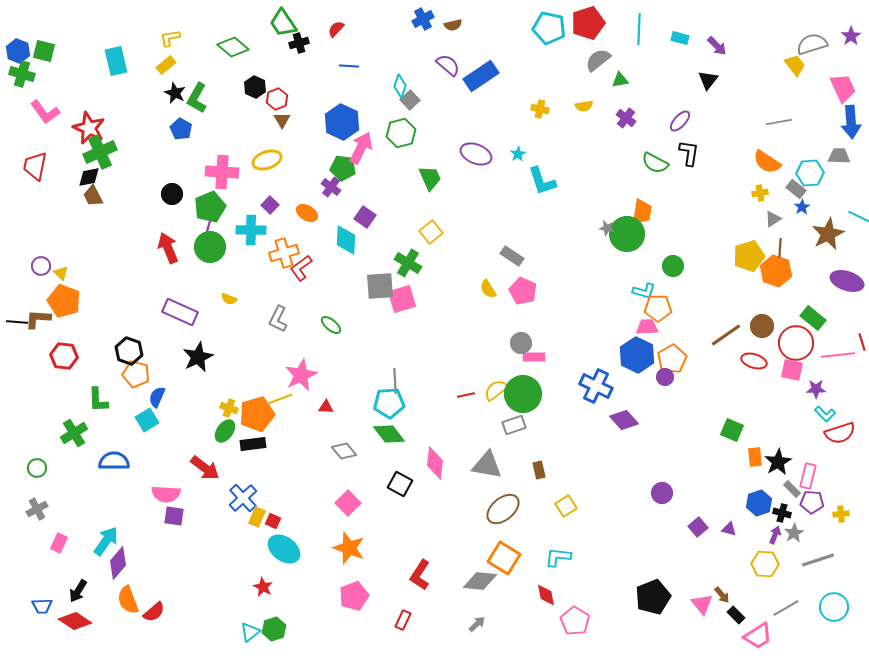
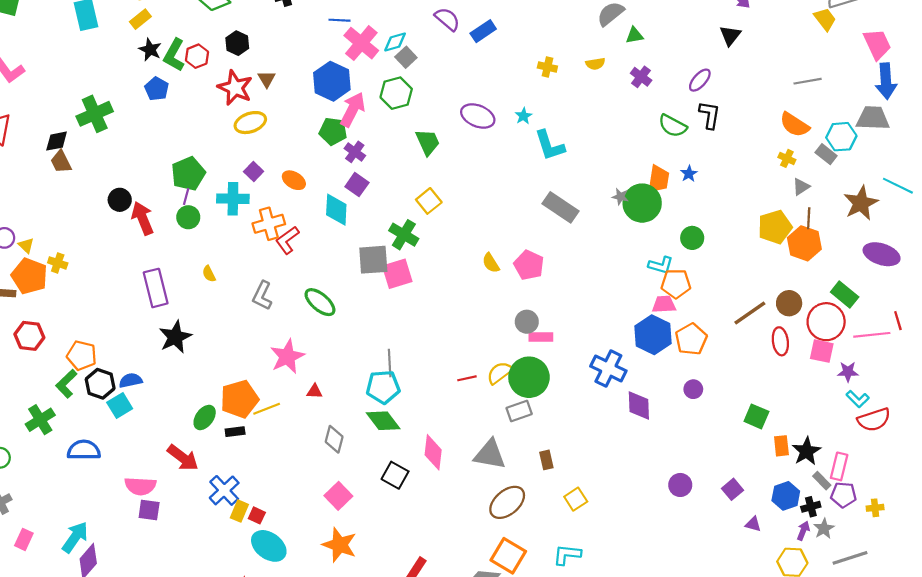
blue rectangle: (481, 76) -> (483, 31), size x0.7
cyan diamond: (400, 86) -> (395, 42), turned 55
red hexagon: (277, 99) -> (197, 56), moved
red star: (89, 128) -> (235, 88), moved
green cross: (100, 152) -> (95, 114), moved
gray trapezoid: (839, 156) -> (873, 118), size x1.4
pink cross: (222, 172) -> (361, 43), moved, turned 36
purple cross: (331, 187) -> (355, 152), moved
yellow cross: (760, 193) -> (787, 158), turned 35
black circle: (172, 194) -> (120, 200), moved
blue star: (802, 207) -> (689, 174), moved
green circle: (210, 247) -> (188, 217), size x0.7
gray rectangle: (512, 256) -> (561, 207), moved, size x1.4
yellow semicircle: (229, 299) -> (209, 274), turned 42
purple rectangle: (180, 312) -> (156, 288), turned 52
green ellipse: (331, 325) -> (320, 302), size x1.4
black hexagon: (129, 351) -> (100, 384), moved
red ellipse: (754, 361) -> (780, 341), turned 65
orange pentagon: (136, 374) -> (82, 355), moved
purple circle: (665, 377) -> (693, 389), moved
blue semicircle: (157, 397) -> (131, 380), turned 55
yellow line: (280, 399) -> (267, 409), moved
green L-shape: (98, 400) -> (66, 384), turned 48
yellow cross: (229, 408) -> (58, 263), moved
purple diamond: (624, 420) -> (639, 406), turned 40
black rectangle: (253, 444) -> (235, 432), size x0.7
gray diamond: (344, 451) -> (334, 439), turned 55
black cross: (782, 513) -> (811, 507), turned -30
purple square: (698, 527) -> (732, 489), moved

